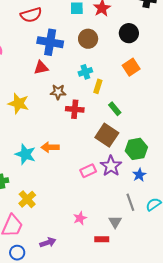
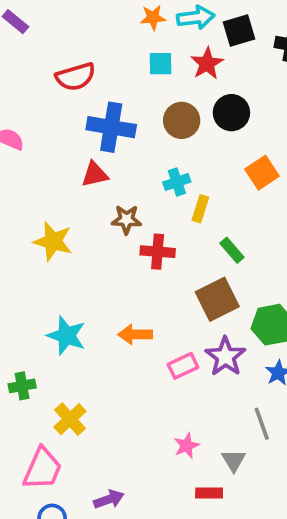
black circle: (129, 33) -> (231, 113), moved
brown square: (107, 135) -> (217, 299), turned 30
orange arrow: (50, 147) -> (135, 334), moved
pink star: (80, 218) -> (186, 446), moved

